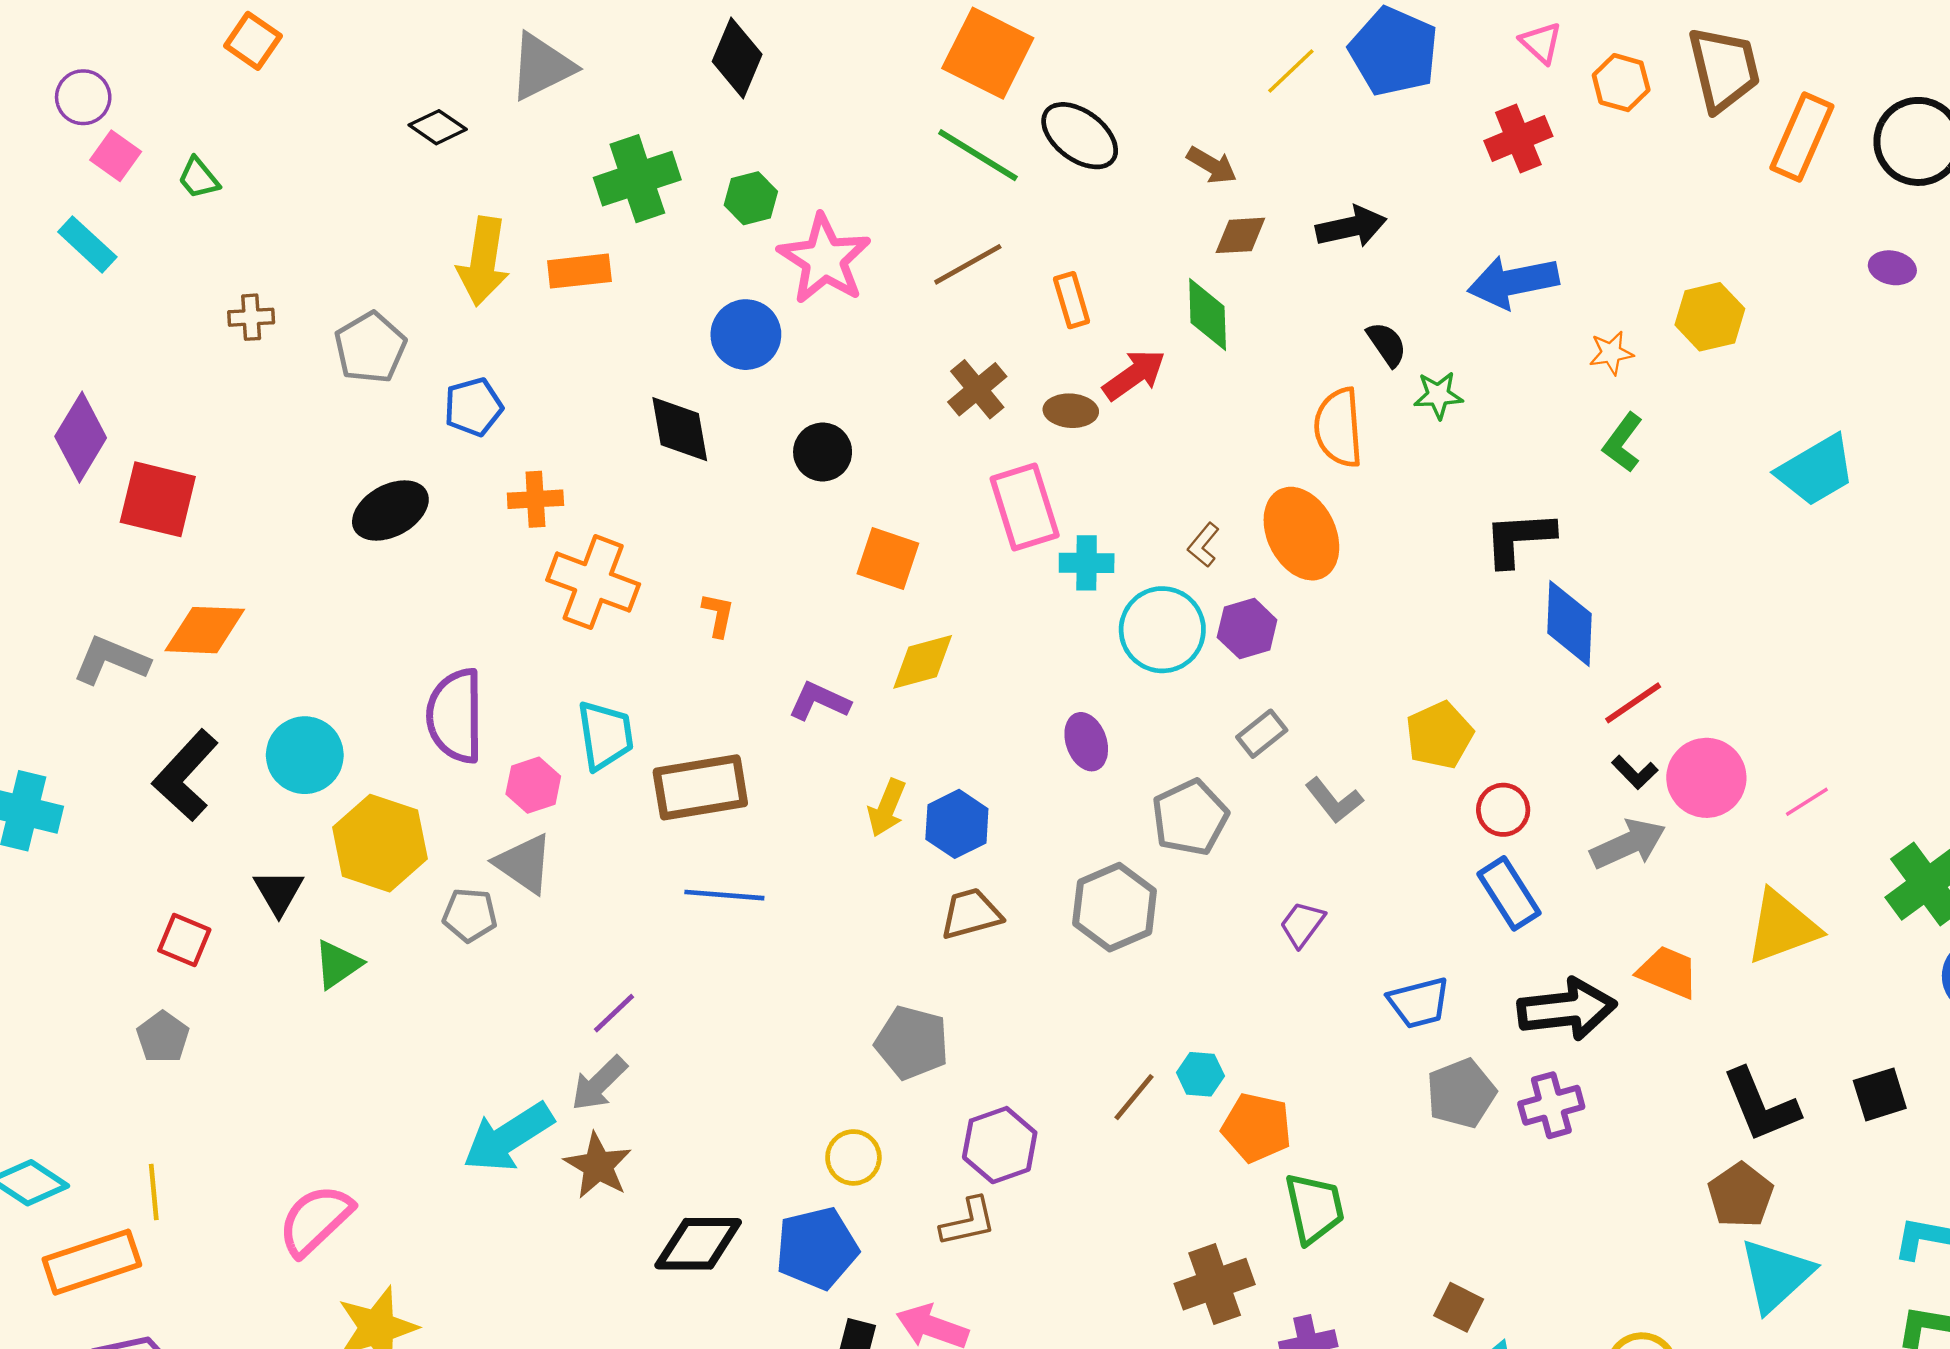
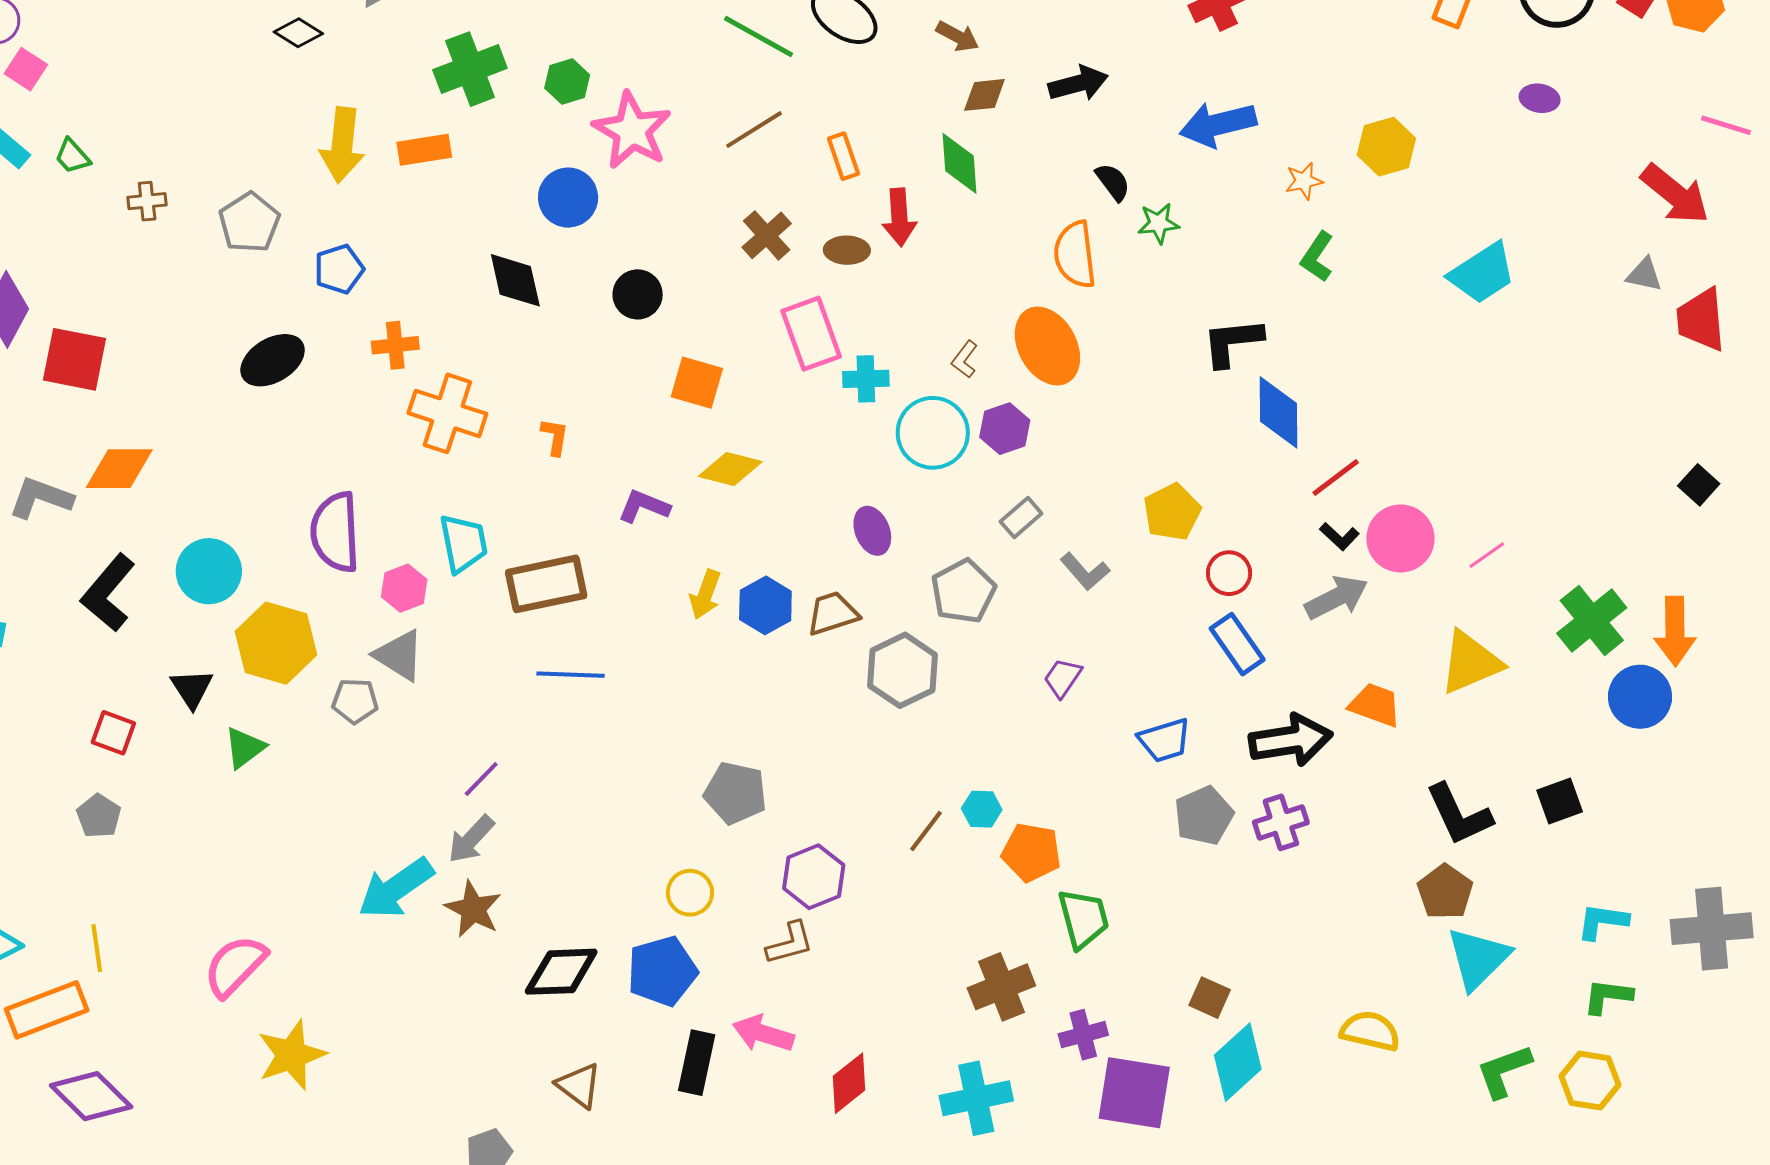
green trapezoid: (199, 178) -> (72, 156), moved
red arrow: (1134, 375) -> (899, 217), turned 124
yellow diamond: (923, 662) -> (730, 469), turned 32
brown trapezoid: (971, 914) -> (833, 613), moved

